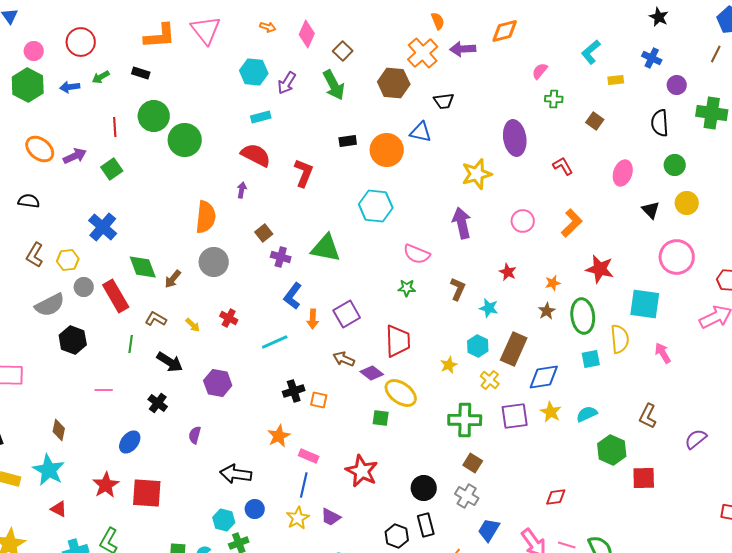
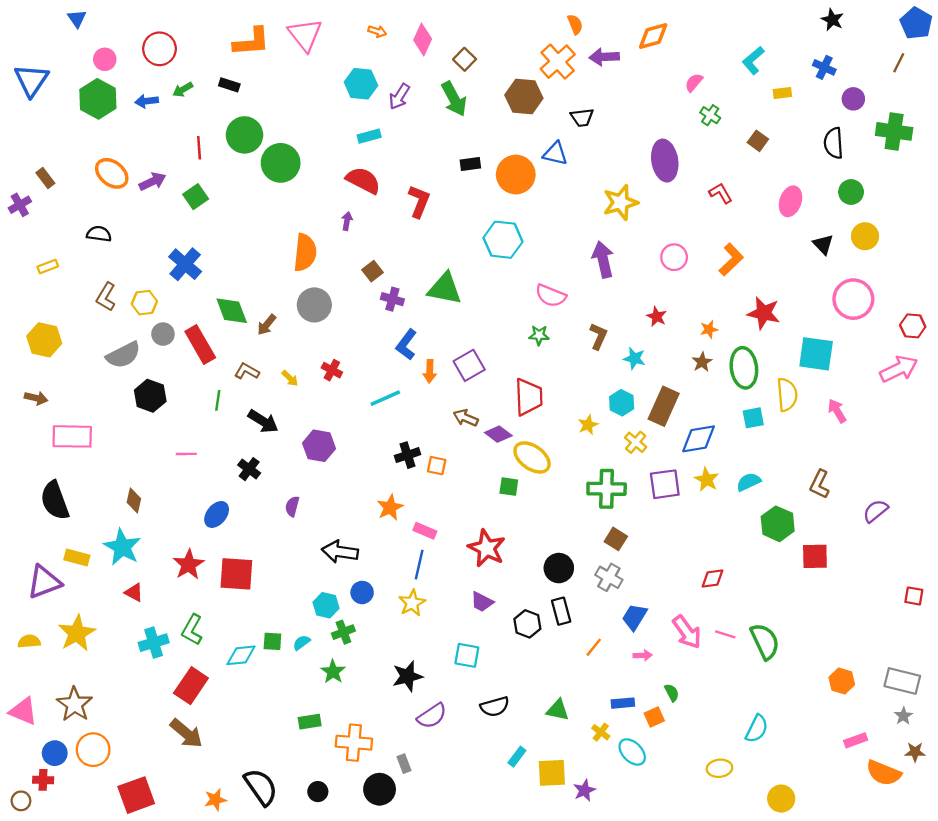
green cross: (554, 99) -> (710, 115), turned 30
purple trapezoid: (331, 517) -> (482, 602), moved

